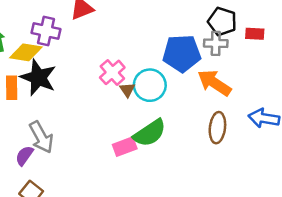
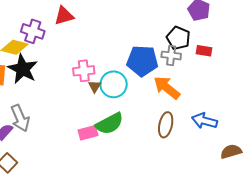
pink cross: (112, 72) -> (84, 71), turned 30

